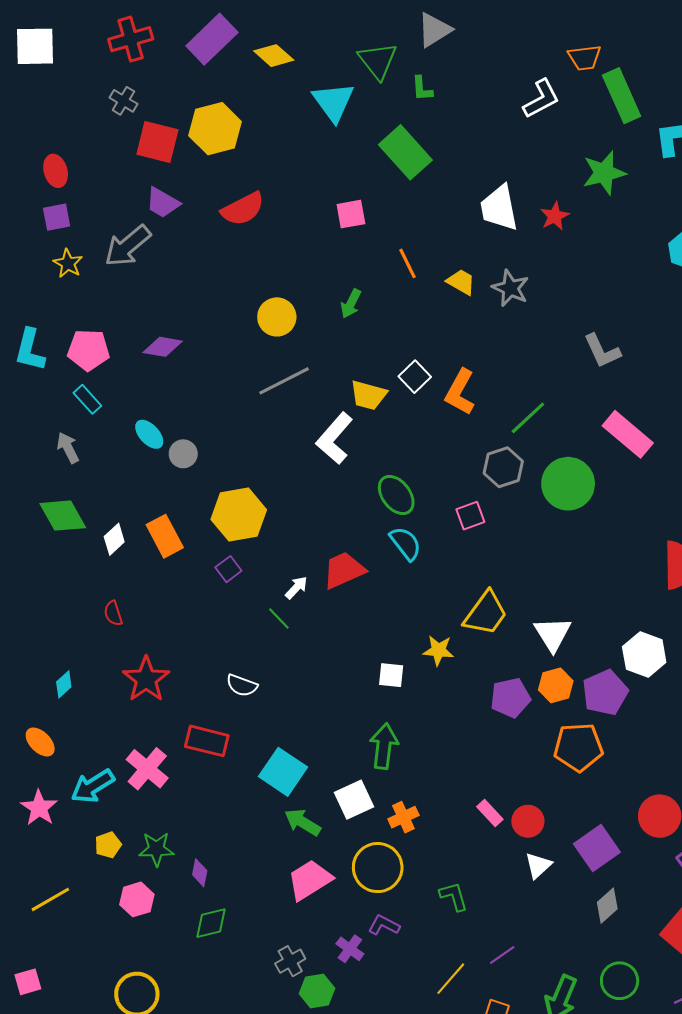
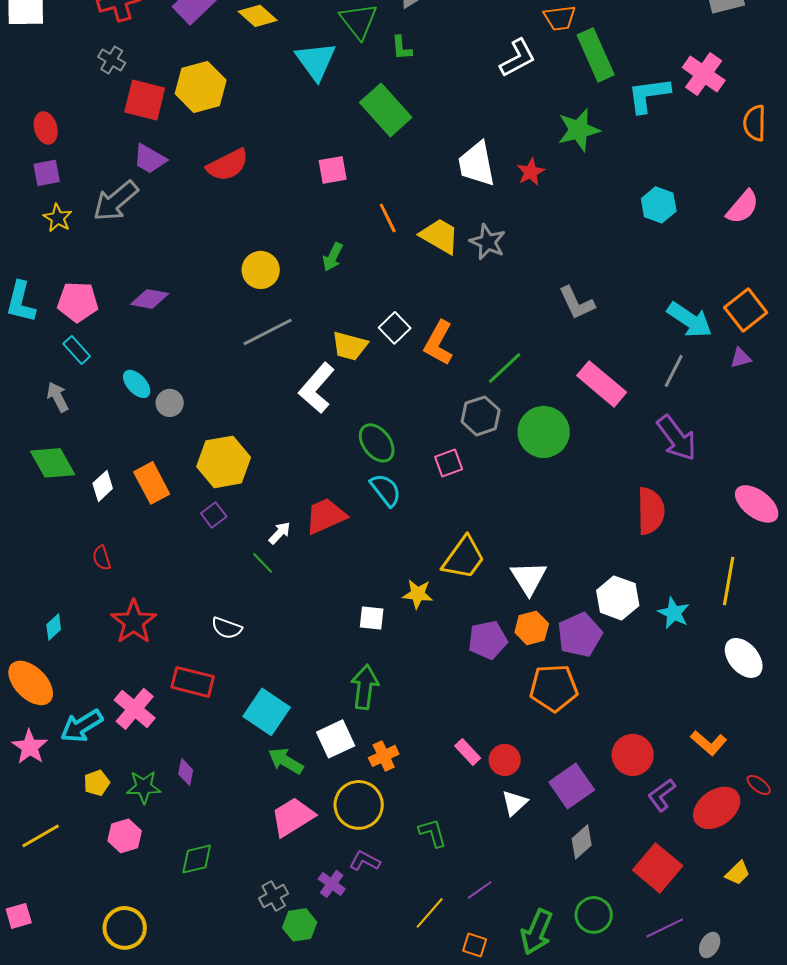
yellow trapezoid: (461, 282) -> (440, 236), size x1.4
orange ellipse: (40, 742) -> (31, 683), size x1.6
purple diamond: (200, 873) -> (186, 772), moved

